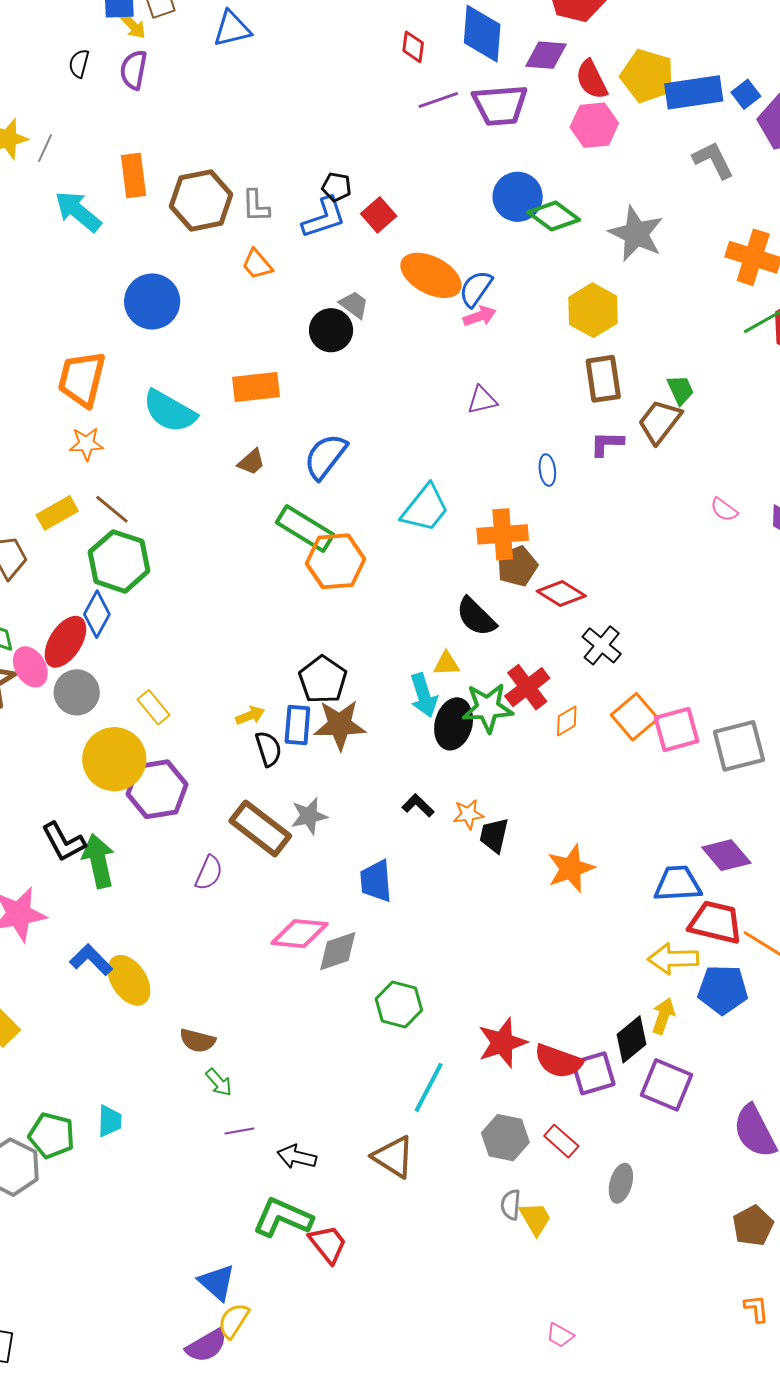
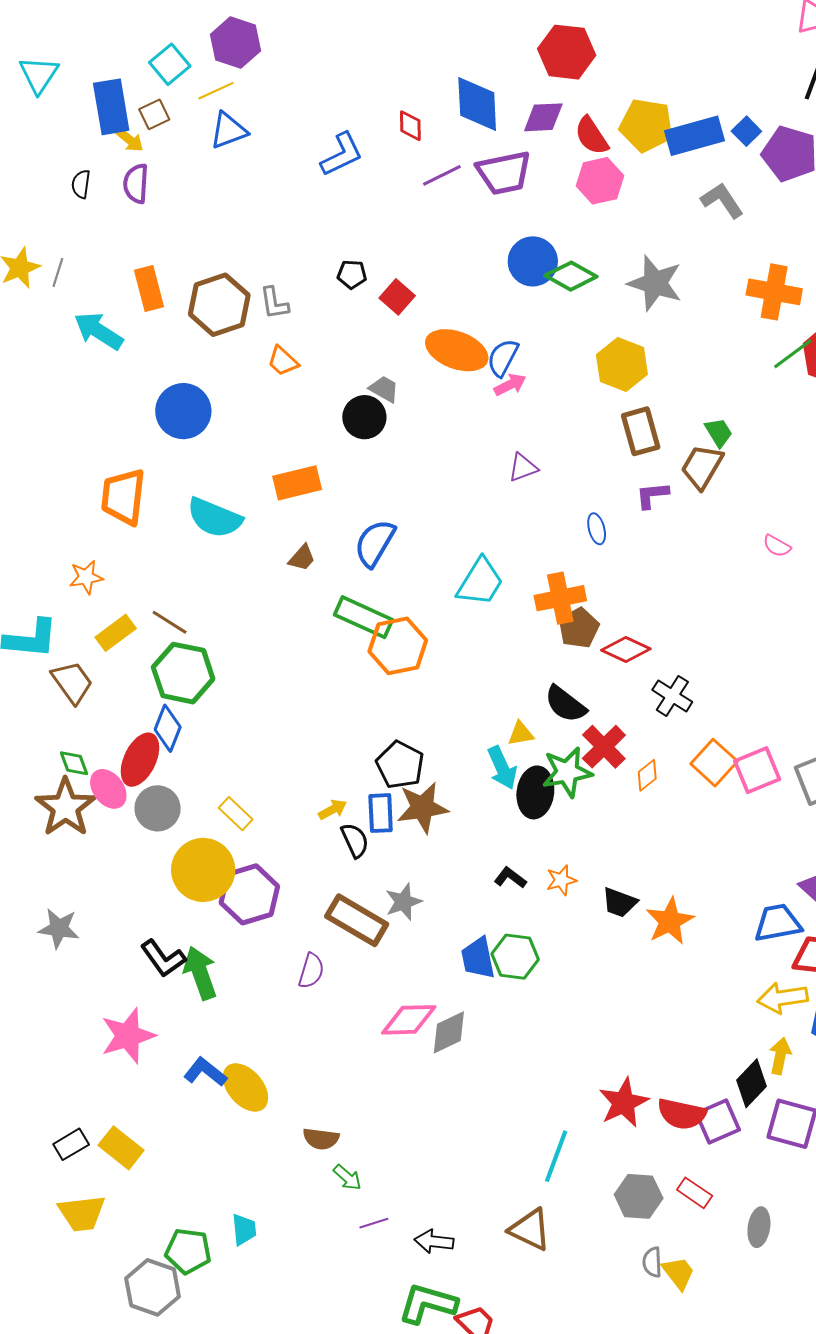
blue L-shape: (324, 218) -> (342, 154), moved
orange star: (86, 444) -> (86, 577), moved
black semicircle: (476, 617) -> (565, 704), moved
black trapezoid: (494, 835) -> (620, 903), moved, turned -75
green hexagon: (399, 1005) -> (515, 957), moved

